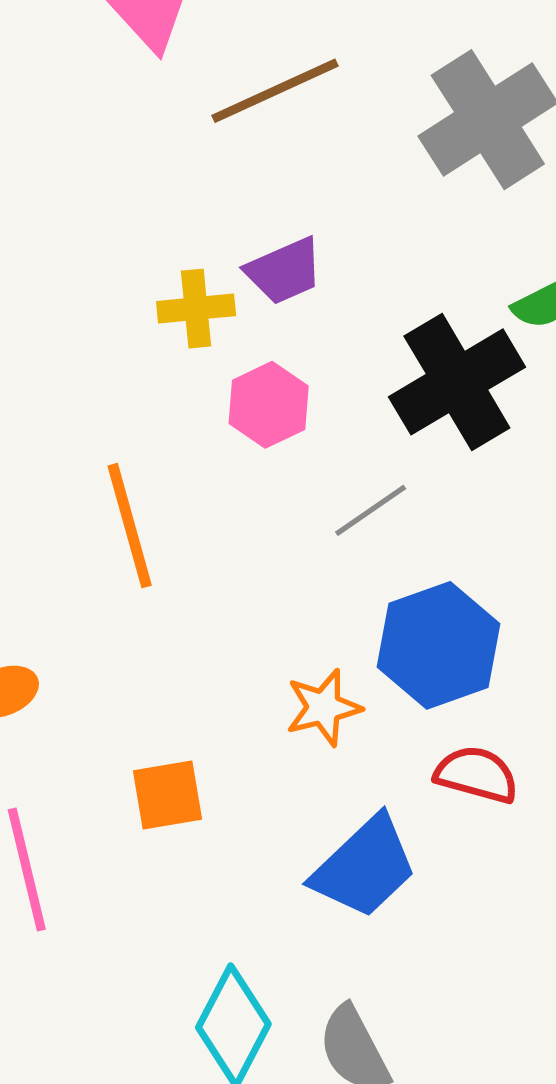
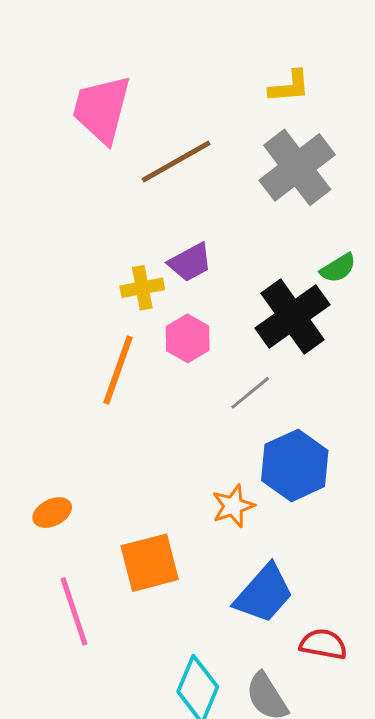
orange line: (130, 526) -> (118, 370), moved, turned 40
red semicircle: (477, 774) -> (323, 644), moved
orange square: (168, 795) -> (150, 563), size x1.4

